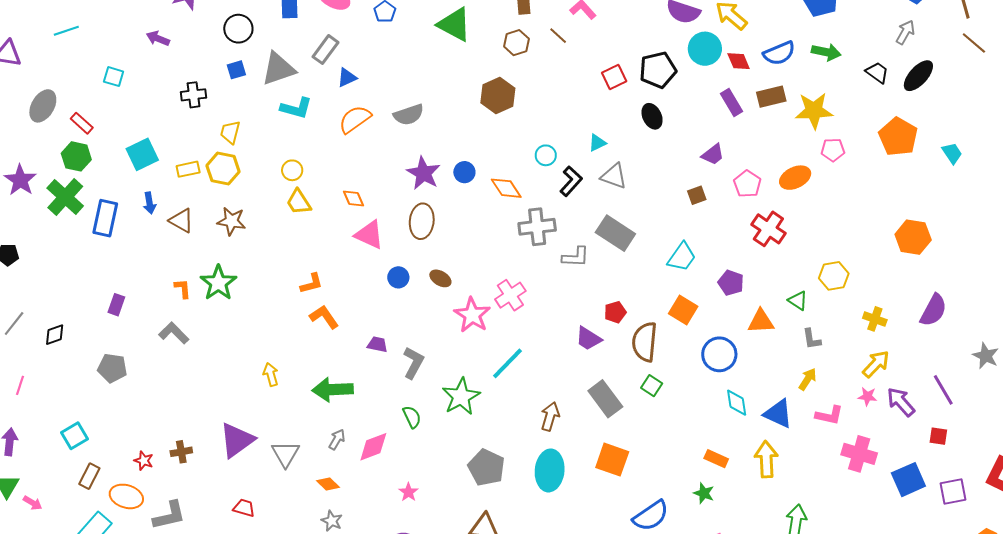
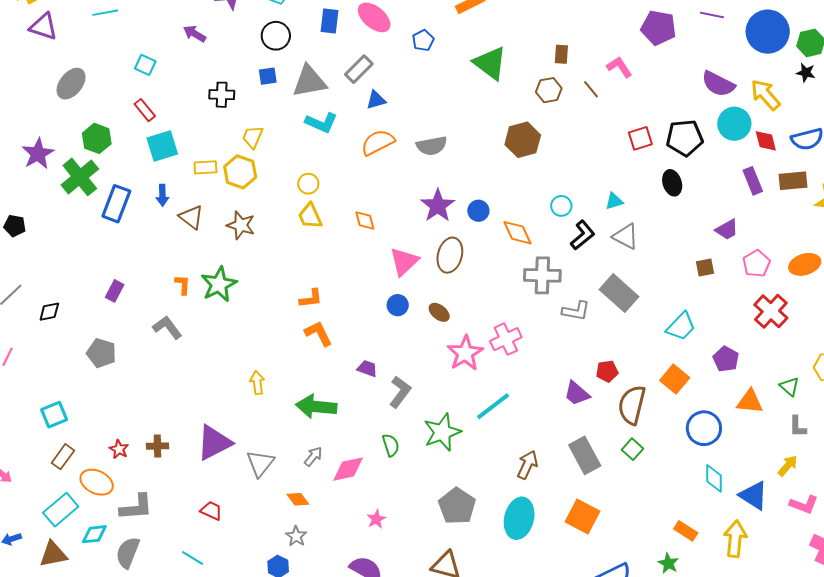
red rectangle: (82, 123) -> (145, 110), moved
brown ellipse: (422, 221) -> (450, 255), moved
pink triangle: (369, 235) -> (404, 262), moved, turned 44

